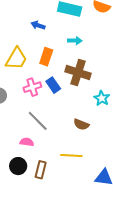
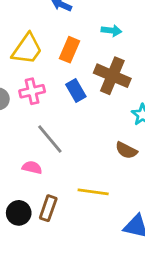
pink cross: (32, 87) -> (32, 91), moved
brown semicircle: (81, 124) -> (126, 150), moved
black circle: (18, 166) -> (19, 213), moved

